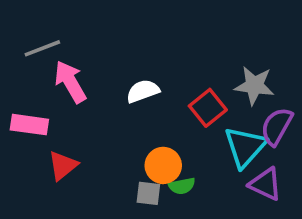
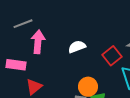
pink arrow: (70, 82) -> (38, 42), turned 35

